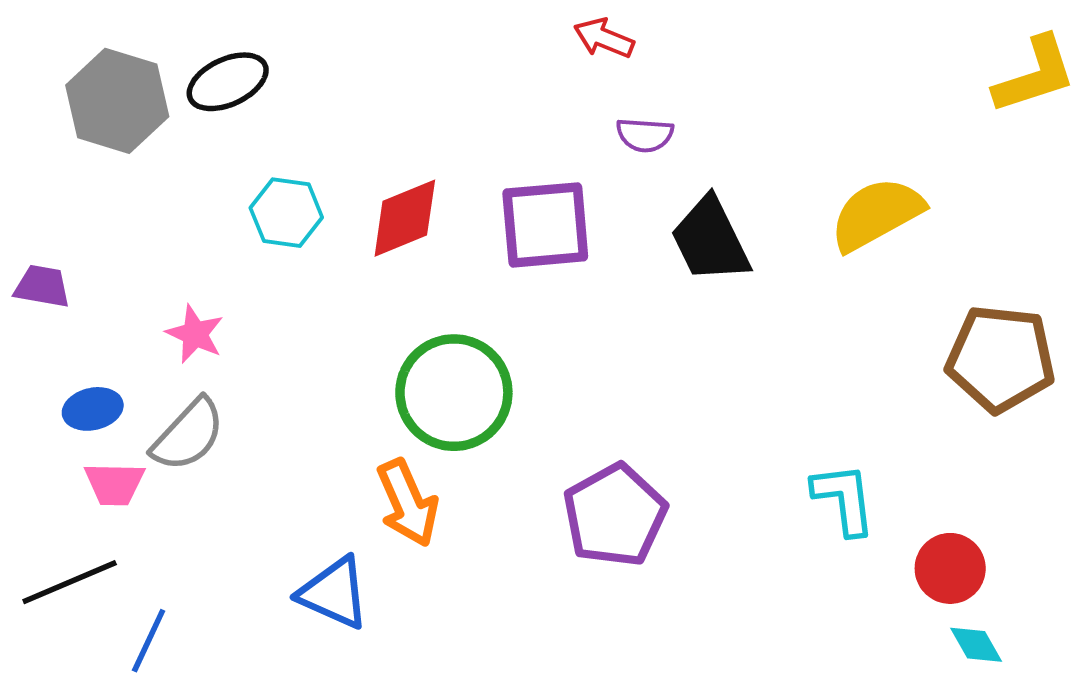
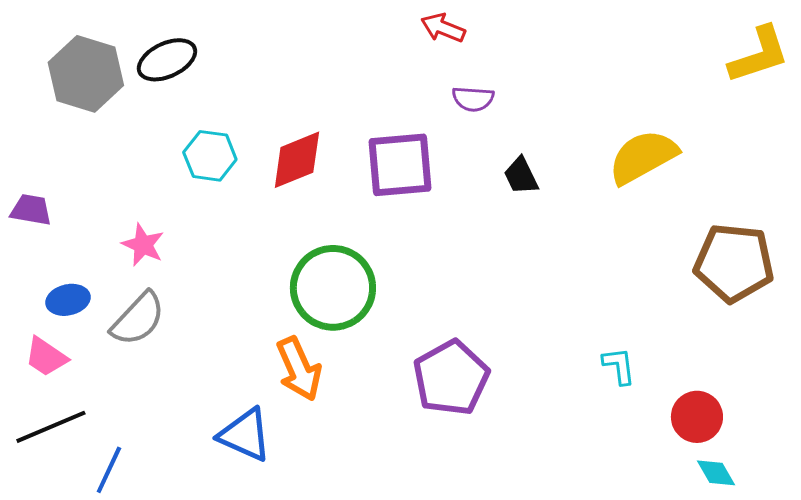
black trapezoid: (710, 240) -> (521, 176), size x0.6
pink trapezoid: (115, 484) -> (46, 357), moved, turned 33
cyan L-shape: (844, 499) -> (619, 366), size x0.7

